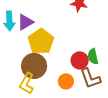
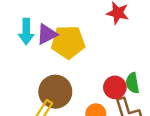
yellow pentagon: (41, 41) -> (68, 42), moved, turned 30

